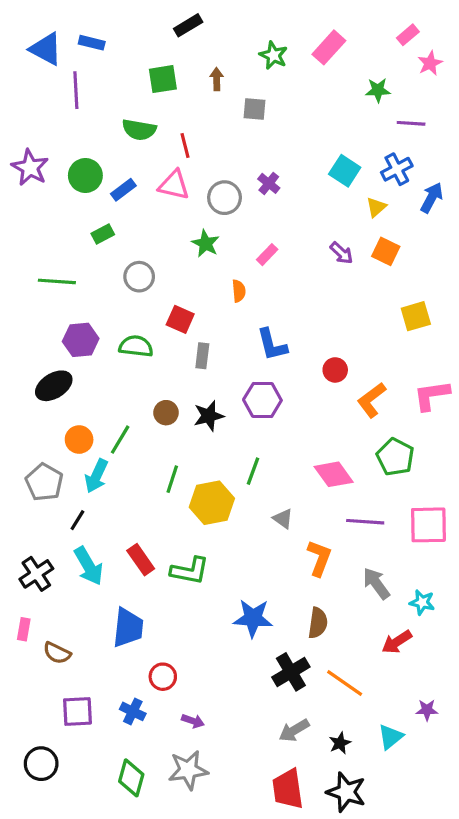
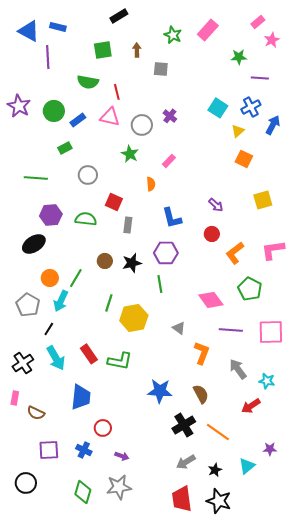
purple arrow: (341, 253) -> (216, 205), moved
green line: (253, 471) -> (160, 284), moved, turned -30
brown semicircle: (318, 623) -> (201, 394), turned -36

